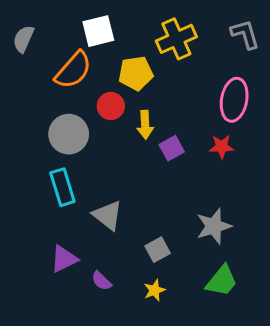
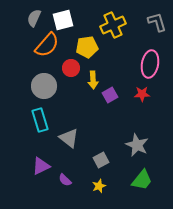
gray semicircle: (23, 39) -> (34, 18), moved
gray star: (214, 226) -> (137, 145), turned -30

